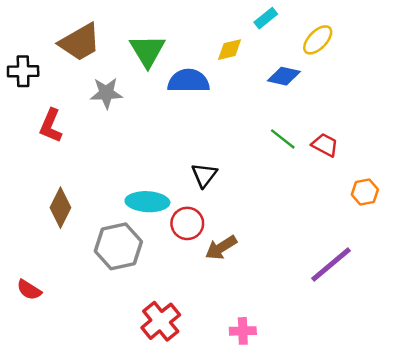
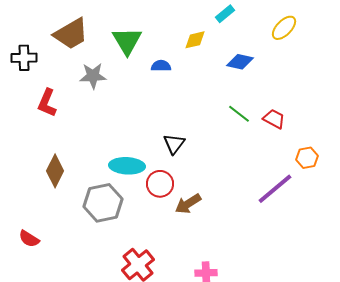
yellow ellipse: (318, 40) -> (284, 28), moved
blue semicircle: (188, 81) -> (161, 66), size x0.6
purple line: (331, 264) -> (275, 189), moved

